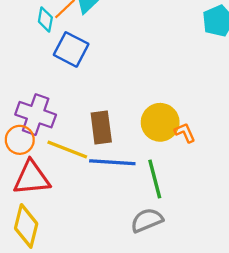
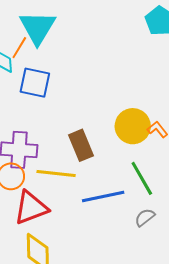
blue line: (112, 162) -> (103, 197), moved
gray semicircle: (147, 220) -> (145, 217), size x0.7

